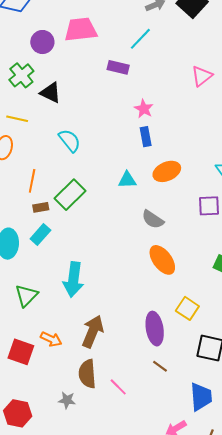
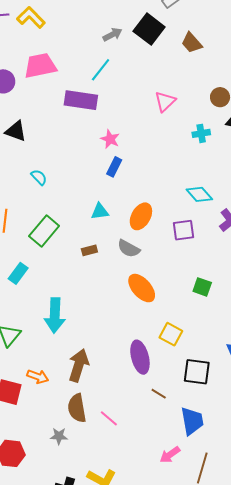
purple rectangle: (118, 67) -> (81, 100), size x1.5
blue rectangle: (146, 137) -> (114, 167), turned 42
cyan semicircle: (70, 140) -> (39, 177), size x0.7
orange ellipse: (167, 171) -> (141, 216), moved, turned -32
brown rectangle: (41, 207) -> (89, 250), moved
brown line: (160, 366) -> (159, 394), moved

